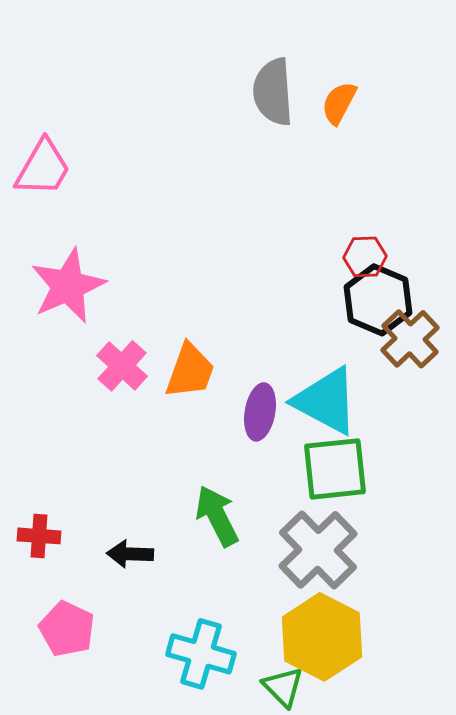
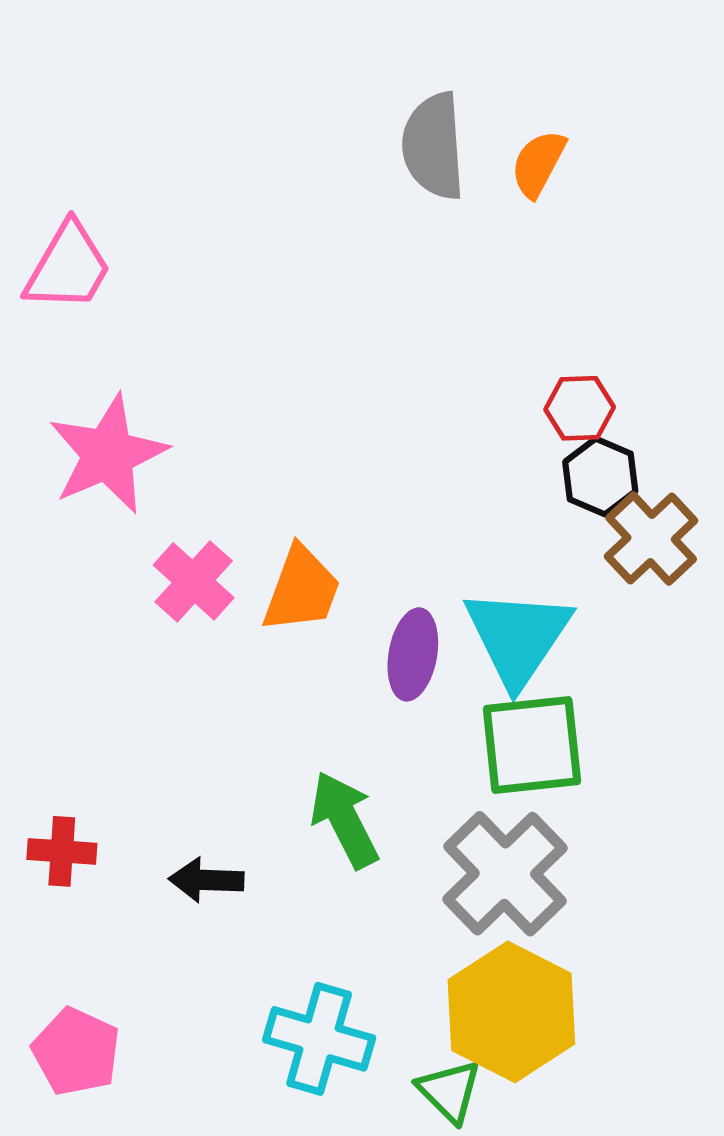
black hexagon: (378, 300) -> (600, 477), size x0.7
cyan triangle: (326, 401) -> (518, 637), turned 36
pink pentagon: (67, 629) -> (76, 1052), moved

